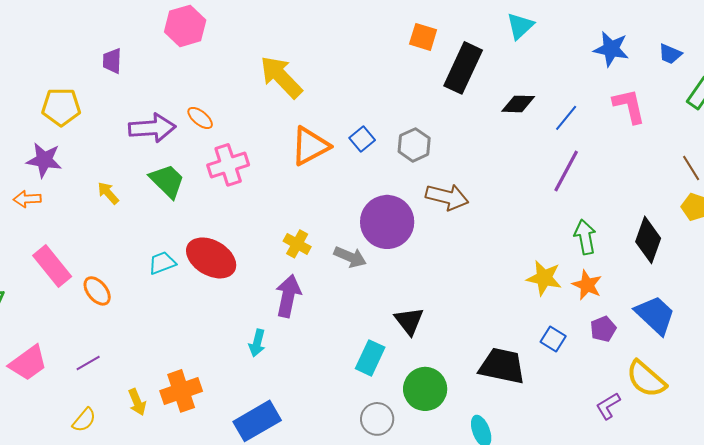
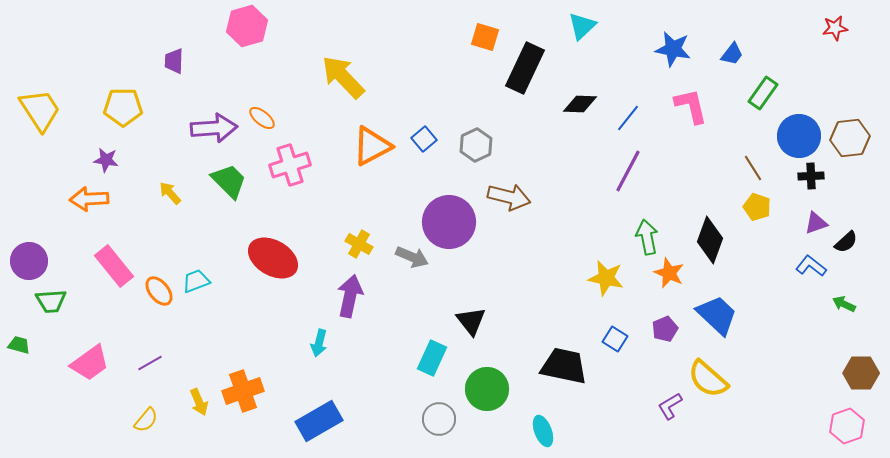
blue trapezoid: (670, 54) -> (732, 54), turned -75
purple star: (44, 160) -> (106, 160), size x0.7
orange arrow: (27, 199) -> (89, 199), size x1.4
cyan trapezoid: (162, 263) -> (196, 281), moved
orange star: (587, 285) -> (669, 273), moved

